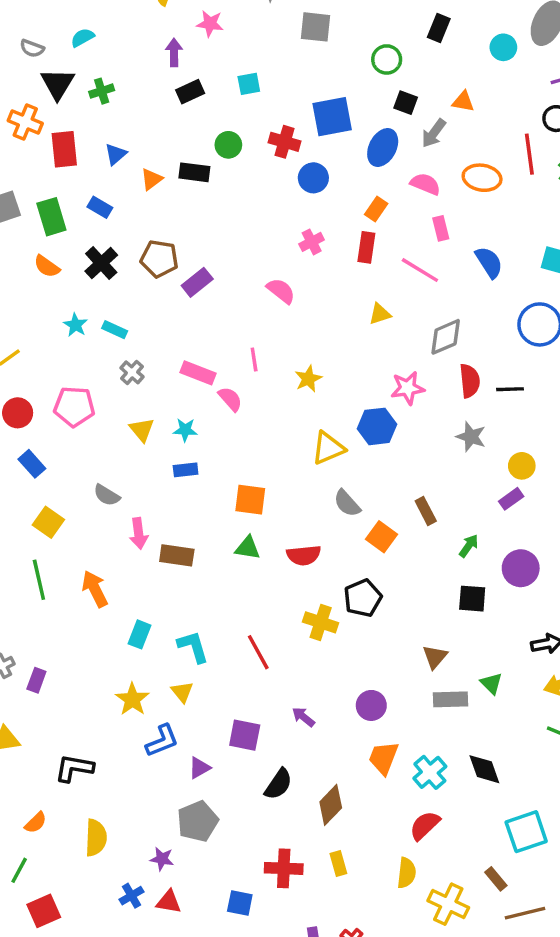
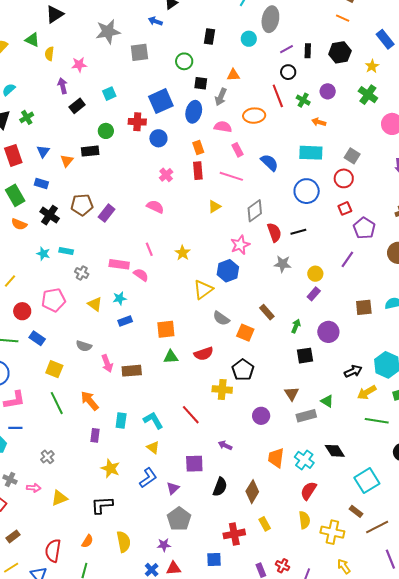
orange rectangle: (376, 209) -> (198, 148), turned -40
purple rectangle: (36, 680) -> (95, 435), moved
yellow star: (132, 699) -> (110, 468), moved
purple circle: (371, 705) -> (261, 416), moved

